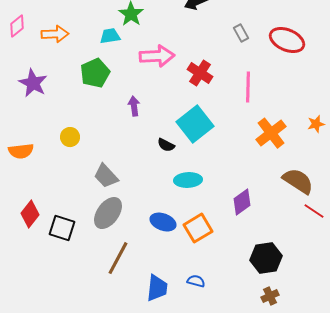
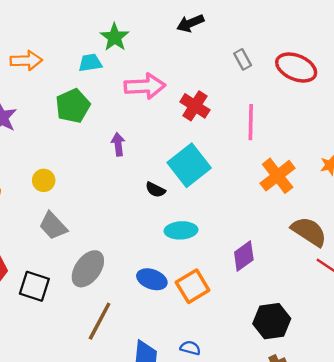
gray trapezoid: (106, 176) -> (53, 226), moved

